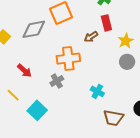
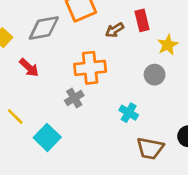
brown arrow: (91, 37) -> (115, 30), moved
gray circle: (127, 62) -> (155, 75), moved
red arrow: (24, 71) -> (29, 68), moved

